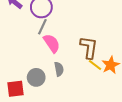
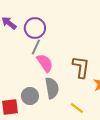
yellow line: (95, 65) -> (77, 108), moved
gray semicircle: (59, 69) -> (52, 88), size x1.5

